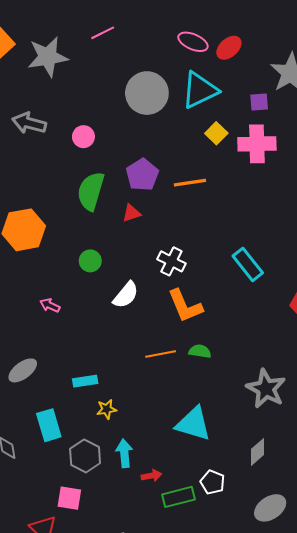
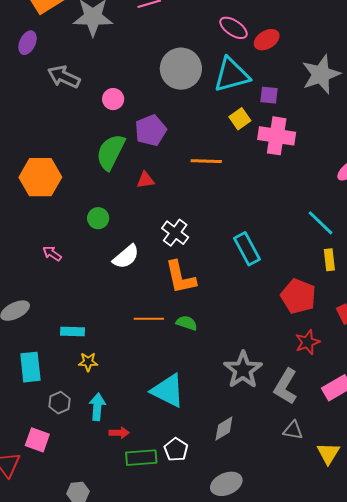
purple square: (259, 102) -> (269, 95), moved
purple pentagon: (142, 175) -> (151, 130), moved
gray hexagon: (85, 456) -> (60, 403), size x0.7

